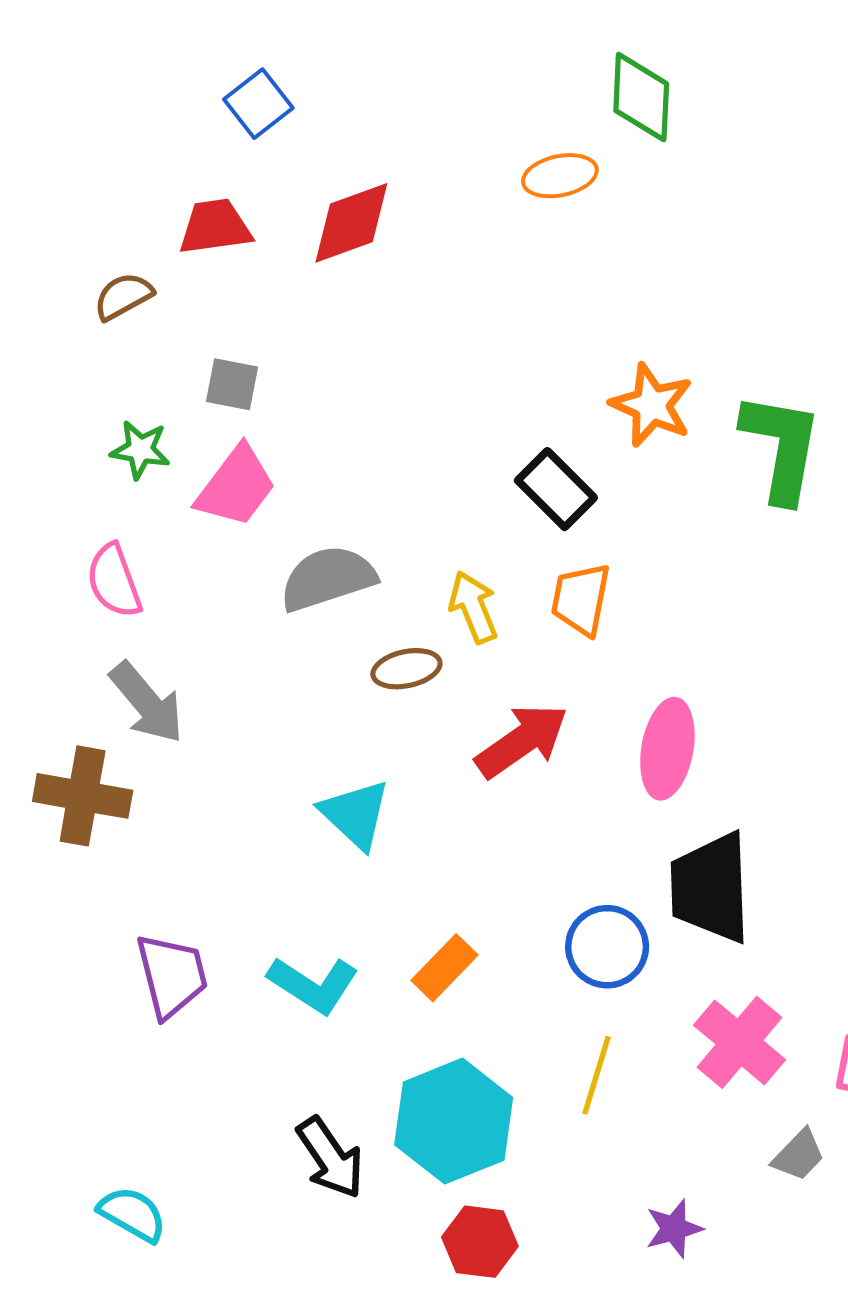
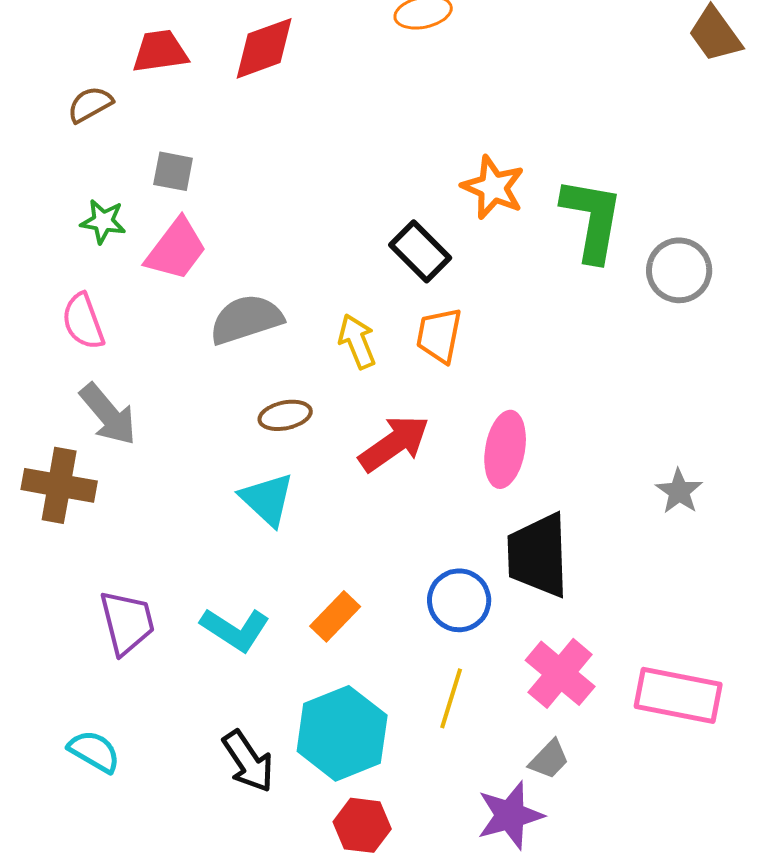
brown ellipse: (406, 669) -> (285, 415), moved
gray trapezoid: (799, 1155) -> (549, 759), moved
cyan semicircle: (132, 1214) -> (94, 751), moved
purple star: (674, 1229) -> (510, 815), size x1.5

